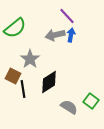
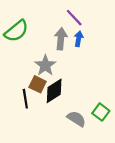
gray arrow: (55, 35) -> (61, 39), turned 108
gray star: (30, 59) -> (45, 65), moved
brown square: (13, 76) -> (38, 84), moved

